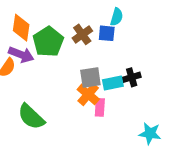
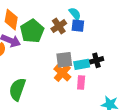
cyan semicircle: (117, 17) -> (75, 14), moved, turned -56
pink rectangle: (100, 107) -> (81, 83), moved
green semicircle: (31, 117) -> (17, 89), turned 65

